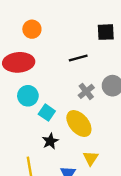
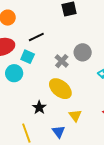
black line: (78, 58) -> (36, 37), moved
cyan square: (47, 113) -> (28, 57), moved

